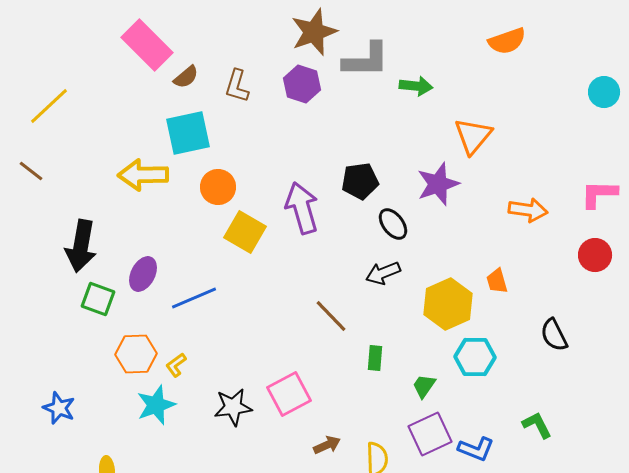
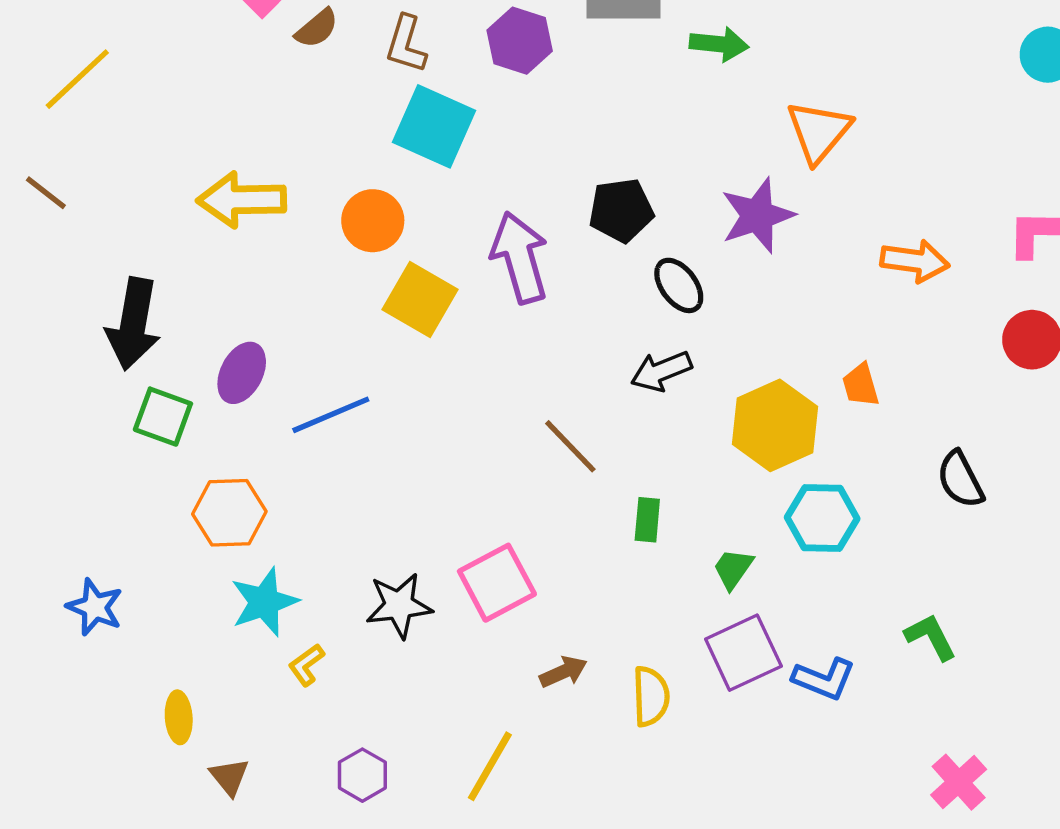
cyan square: (188, 133) -> (434, 126), moved, turned 36
yellow L-shape: (176, 365) -> (306, 665), moved

